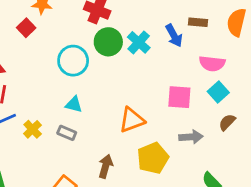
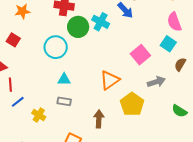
red square: (26, 28) -> (13, 40), moved
pink semicircle: (212, 64) -> (174, 22), moved, turned 78
pink square: (179, 97) -> (140, 55), turned -30
yellow cross: (33, 129) -> (39, 115), moved

